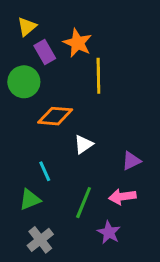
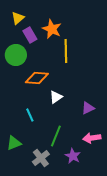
pink arrow: (122, 197) -> (92, 138), moved
green triangle: (30, 200) -> (14, 143), moved
gray cross: (40, 240) -> (41, 158), moved

